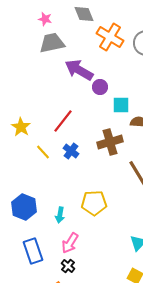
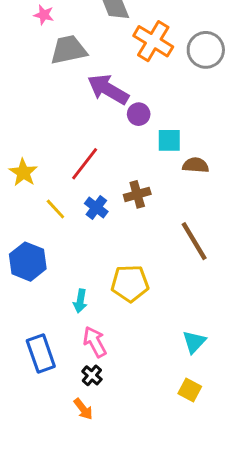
pink star: (45, 19) -> (44, 15), moved
brown cross: (110, 142) -> (137, 194), moved, size x0.7
blue hexagon: (24, 207) -> (28, 262), moved
pink arrow: (70, 243) -> (95, 342), turned 120

